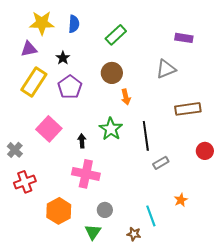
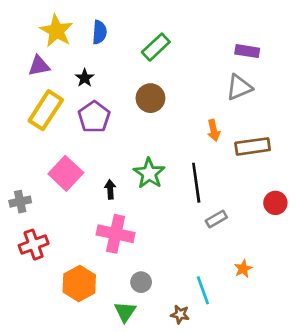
yellow star: (42, 23) -> (56, 31), turned 30
gray triangle: (166, 69) -> (239, 87), moved
orange arrow: (126, 97) -> (214, 130), moved
gray cross: (15, 150) -> (20, 202), turned 35

